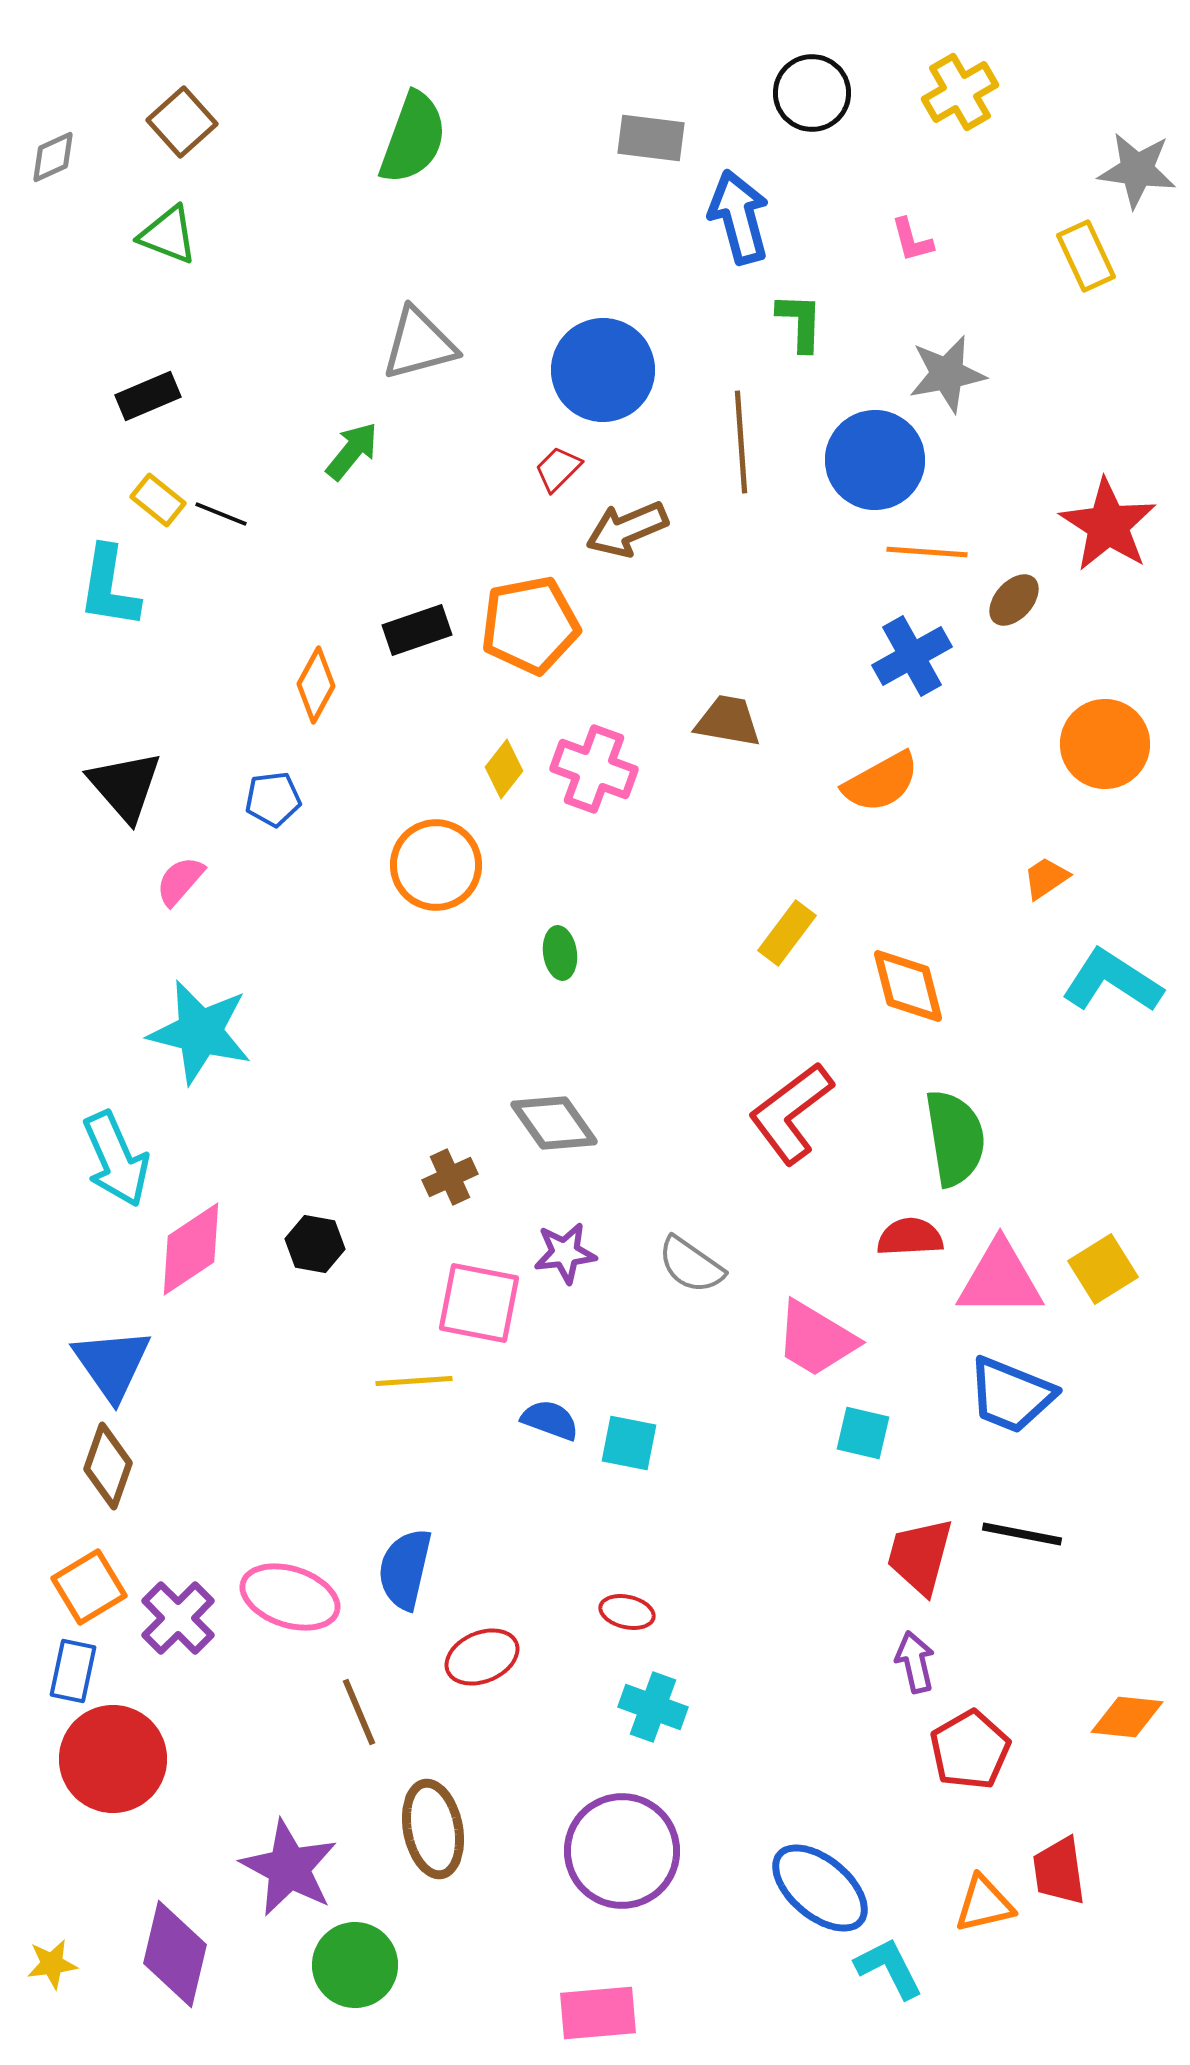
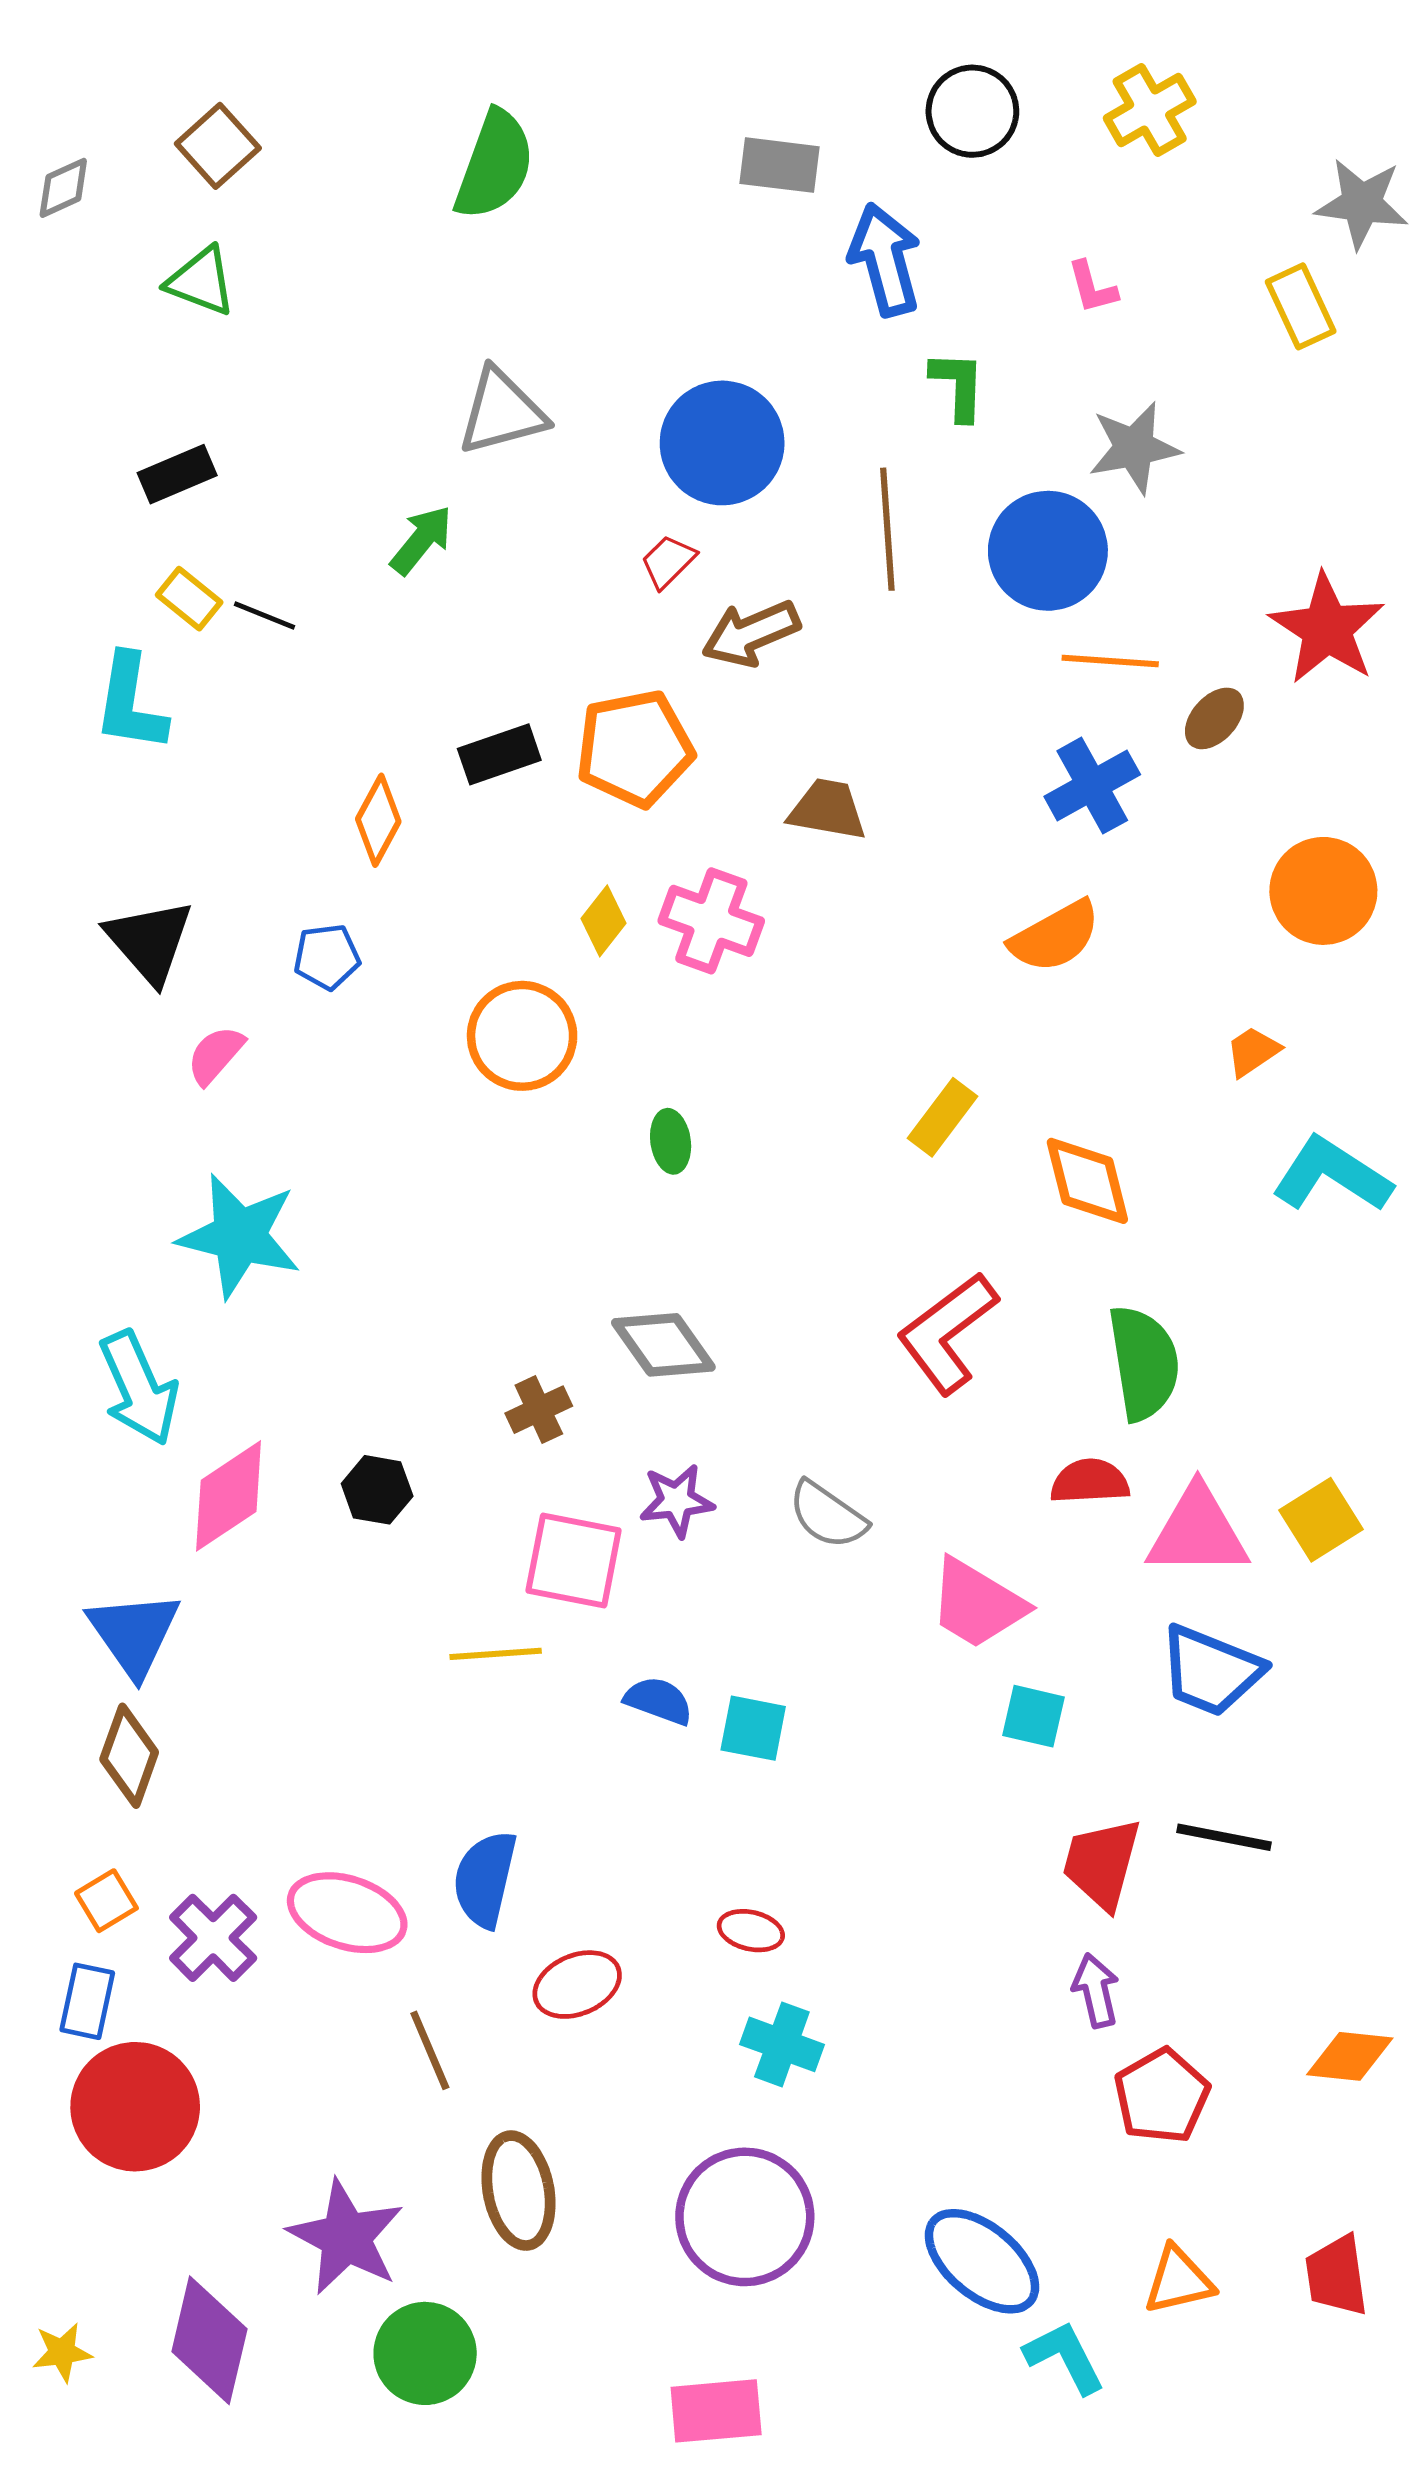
brown trapezoid: (728, 721) -> (827, 809), moved
orange square: (89, 1587) -> (106, 1901), size x0.7
red trapezoid: (1059, 1871) -> (1337, 2276), moved

